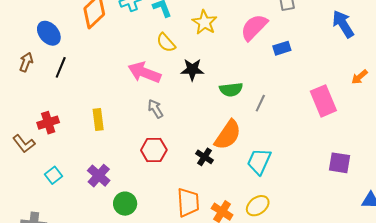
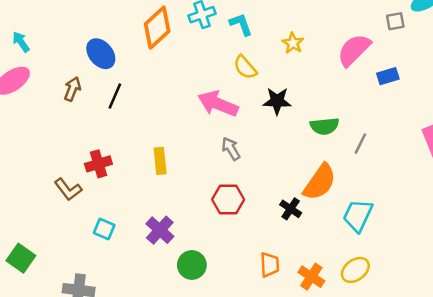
yellow star: (204, 22) -> (293, 43), size x0.7
cyan square: (54, 175) -> (104, 229), turned -30
orange trapezoid: (188, 202) -> (270, 265), size x0.7

